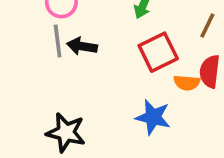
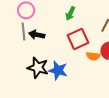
blue star: (153, 117) -> (58, 70), moved
black star: (66, 132) -> (38, 68), moved

